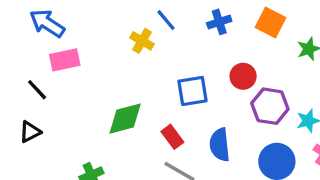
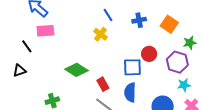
yellow cross: (142, 41) -> (100, 34), moved
blue square: (192, 91) -> (132, 67), moved
purple hexagon: (270, 106) -> (177, 62), moved
green diamond: (125, 119) -> (76, 70), turned 40

